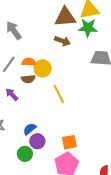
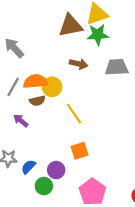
brown arrow: (62, 41) -> (79, 64), moved
orange semicircle: (29, 62) -> (36, 81), size x1.5
blue semicircle: (30, 129) -> (28, 167), moved
orange square: (69, 142) -> (80, 151), moved

